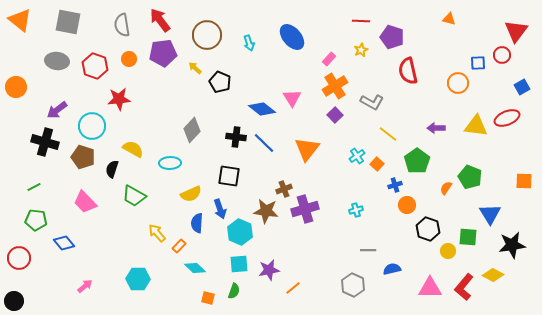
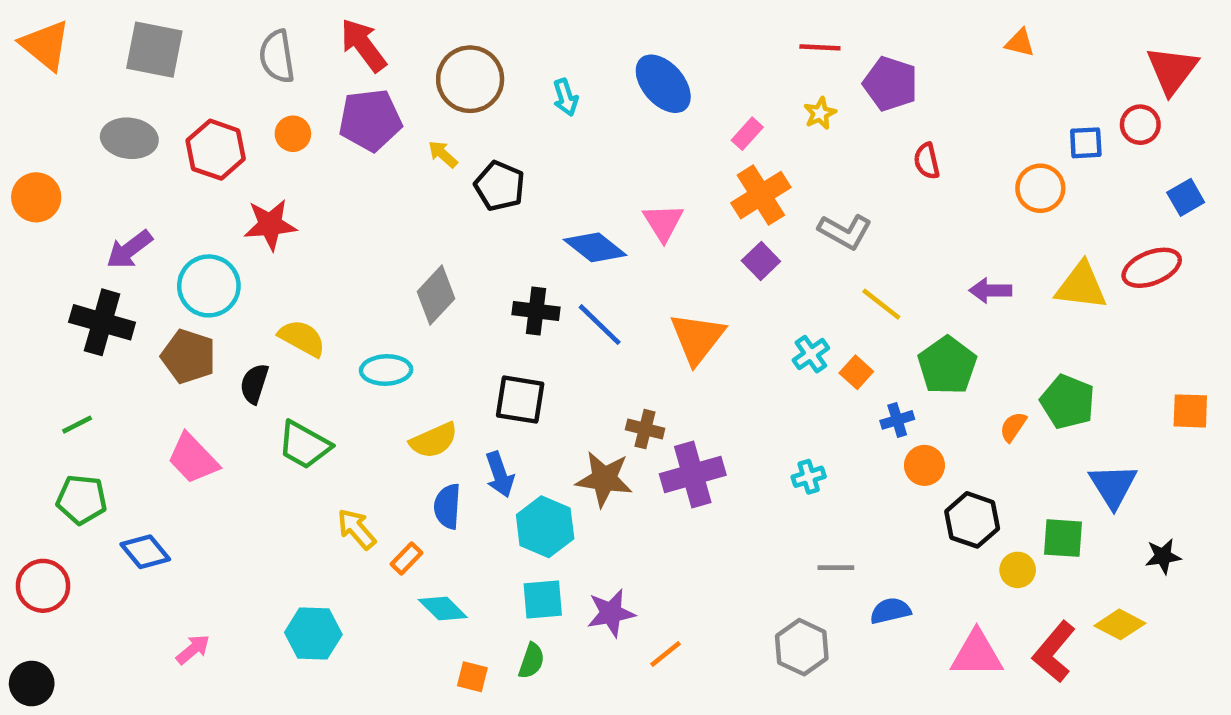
red semicircle: (408, 71) -> (927, 161), size x0.6
brown cross: (284, 189) -> (645, 429), turned 35
black star: (512, 245) -> (1163, 556), size x0.6

